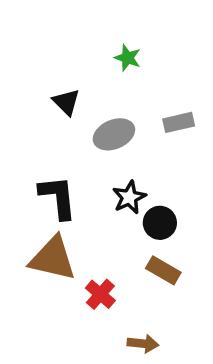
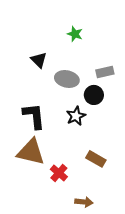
gray ellipse: (114, 134) -> (67, 79), turned 35
black circle: (160, 223) -> (94, 95), moved

